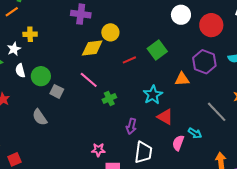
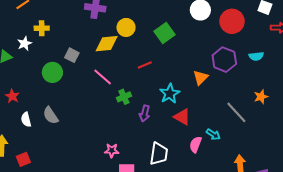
green square: (157, 50) -> (165, 33), moved
red line: (129, 60) -> (145, 65), moved
white semicircle: (20, 71) -> (26, 120), moved
orange triangle: (182, 79) -> (201, 77), turned -42
gray square: (57, 91) -> (72, 55), moved
purple arrow: (131, 126) -> (145, 113), moved

